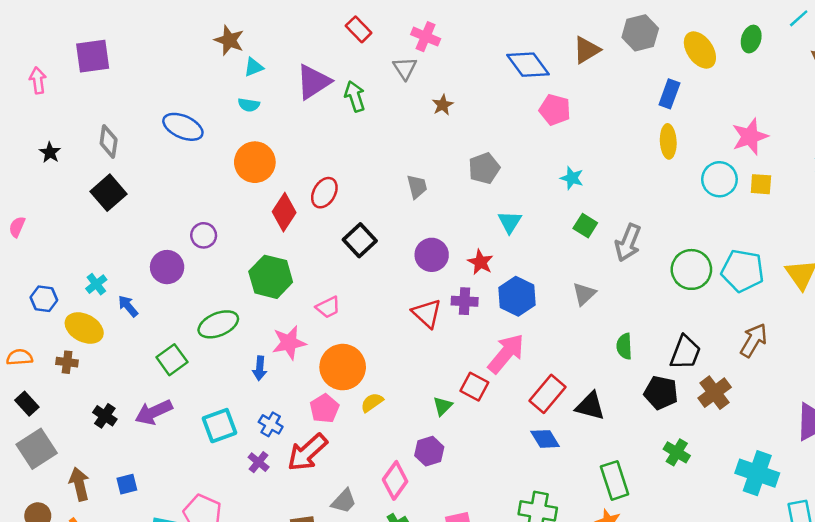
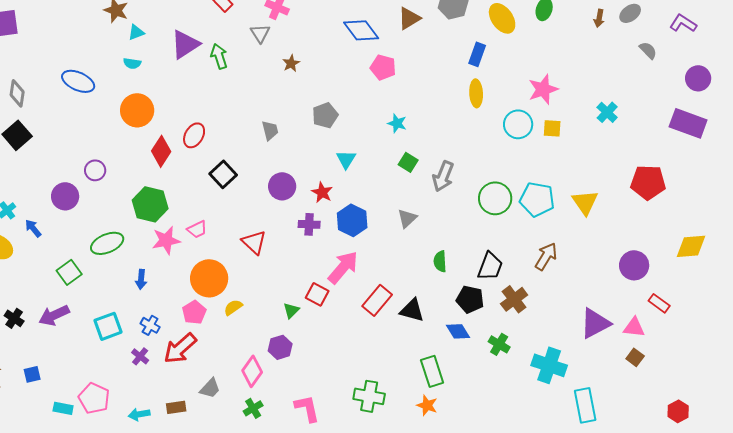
red triangle: (427, 313) -> (254, 242), moved
pink star: (289, 343) -> (166, 240), moved
blue diamond: (545, 439) -> (458, 331), moved
green cross: (677, 452) -> (499, 344), moved

